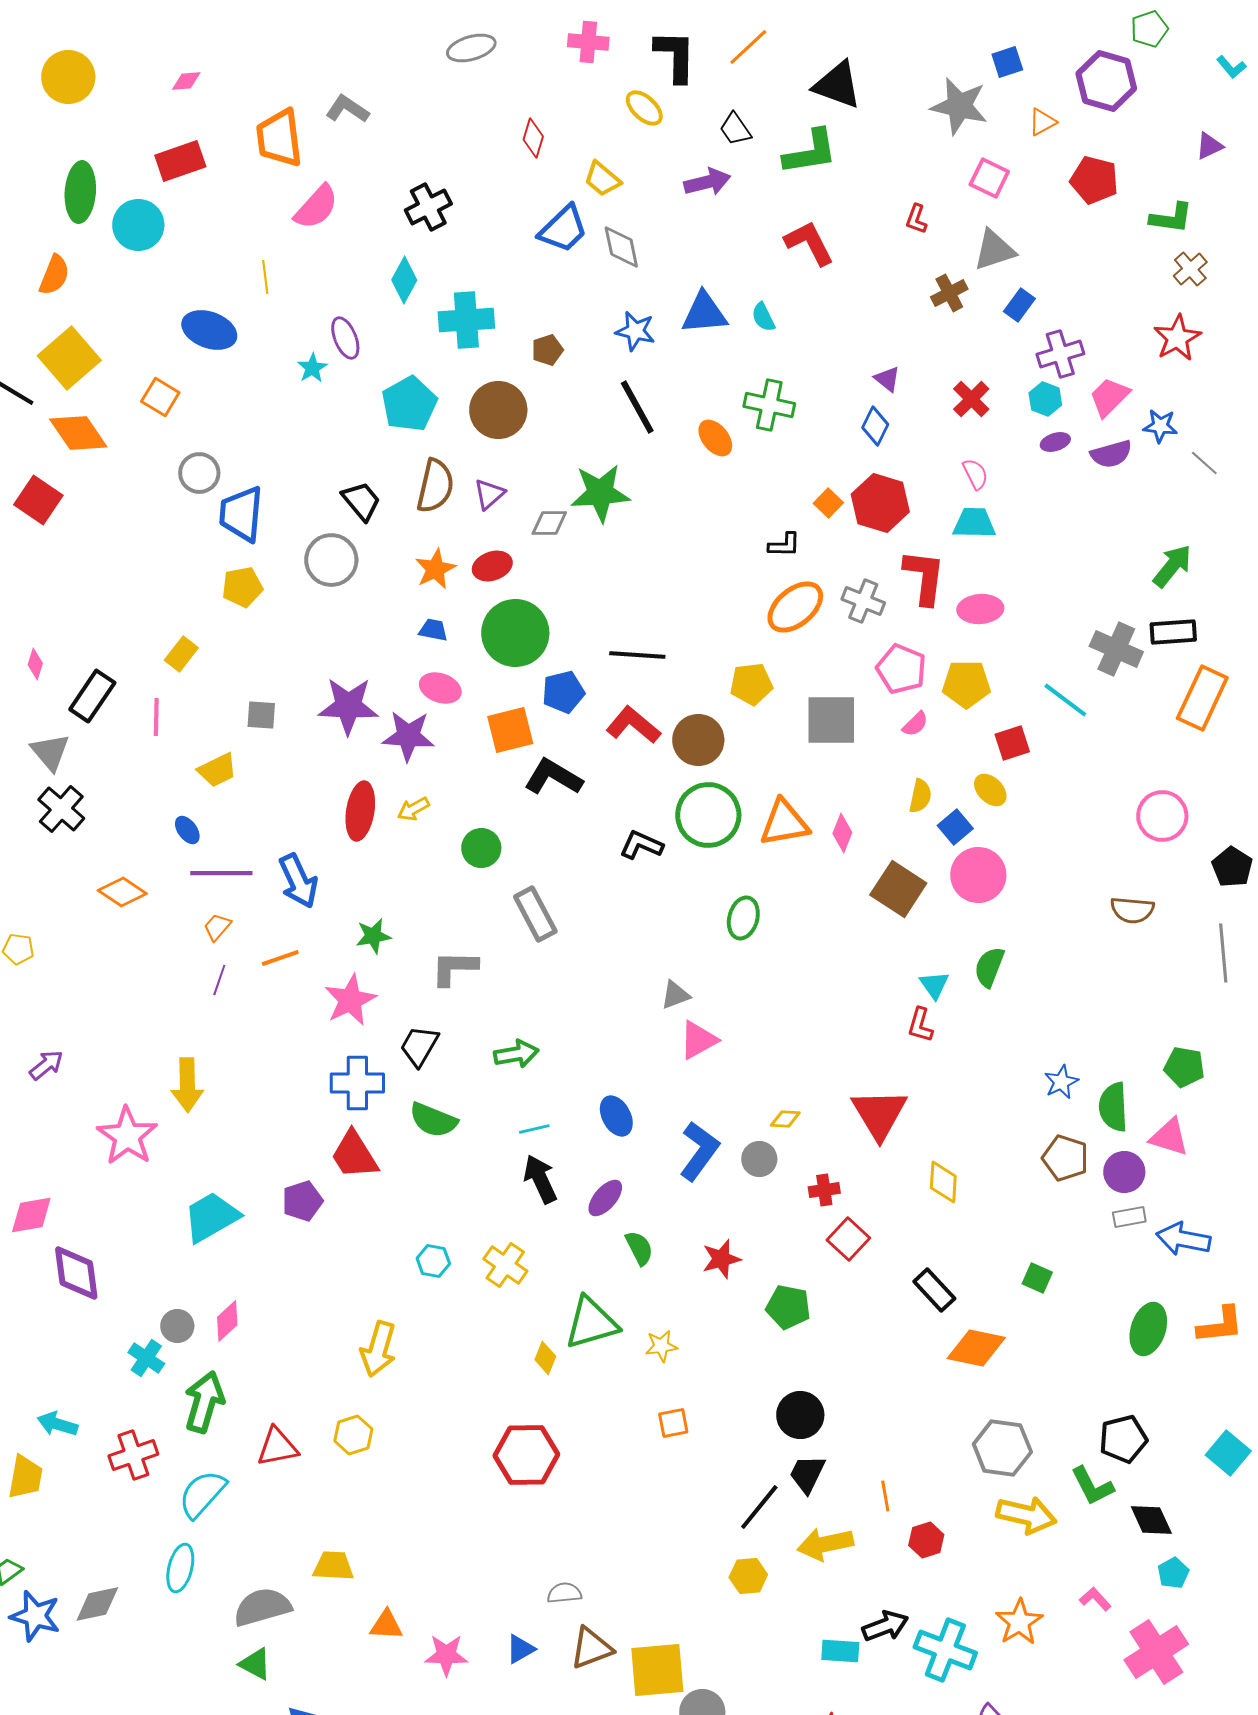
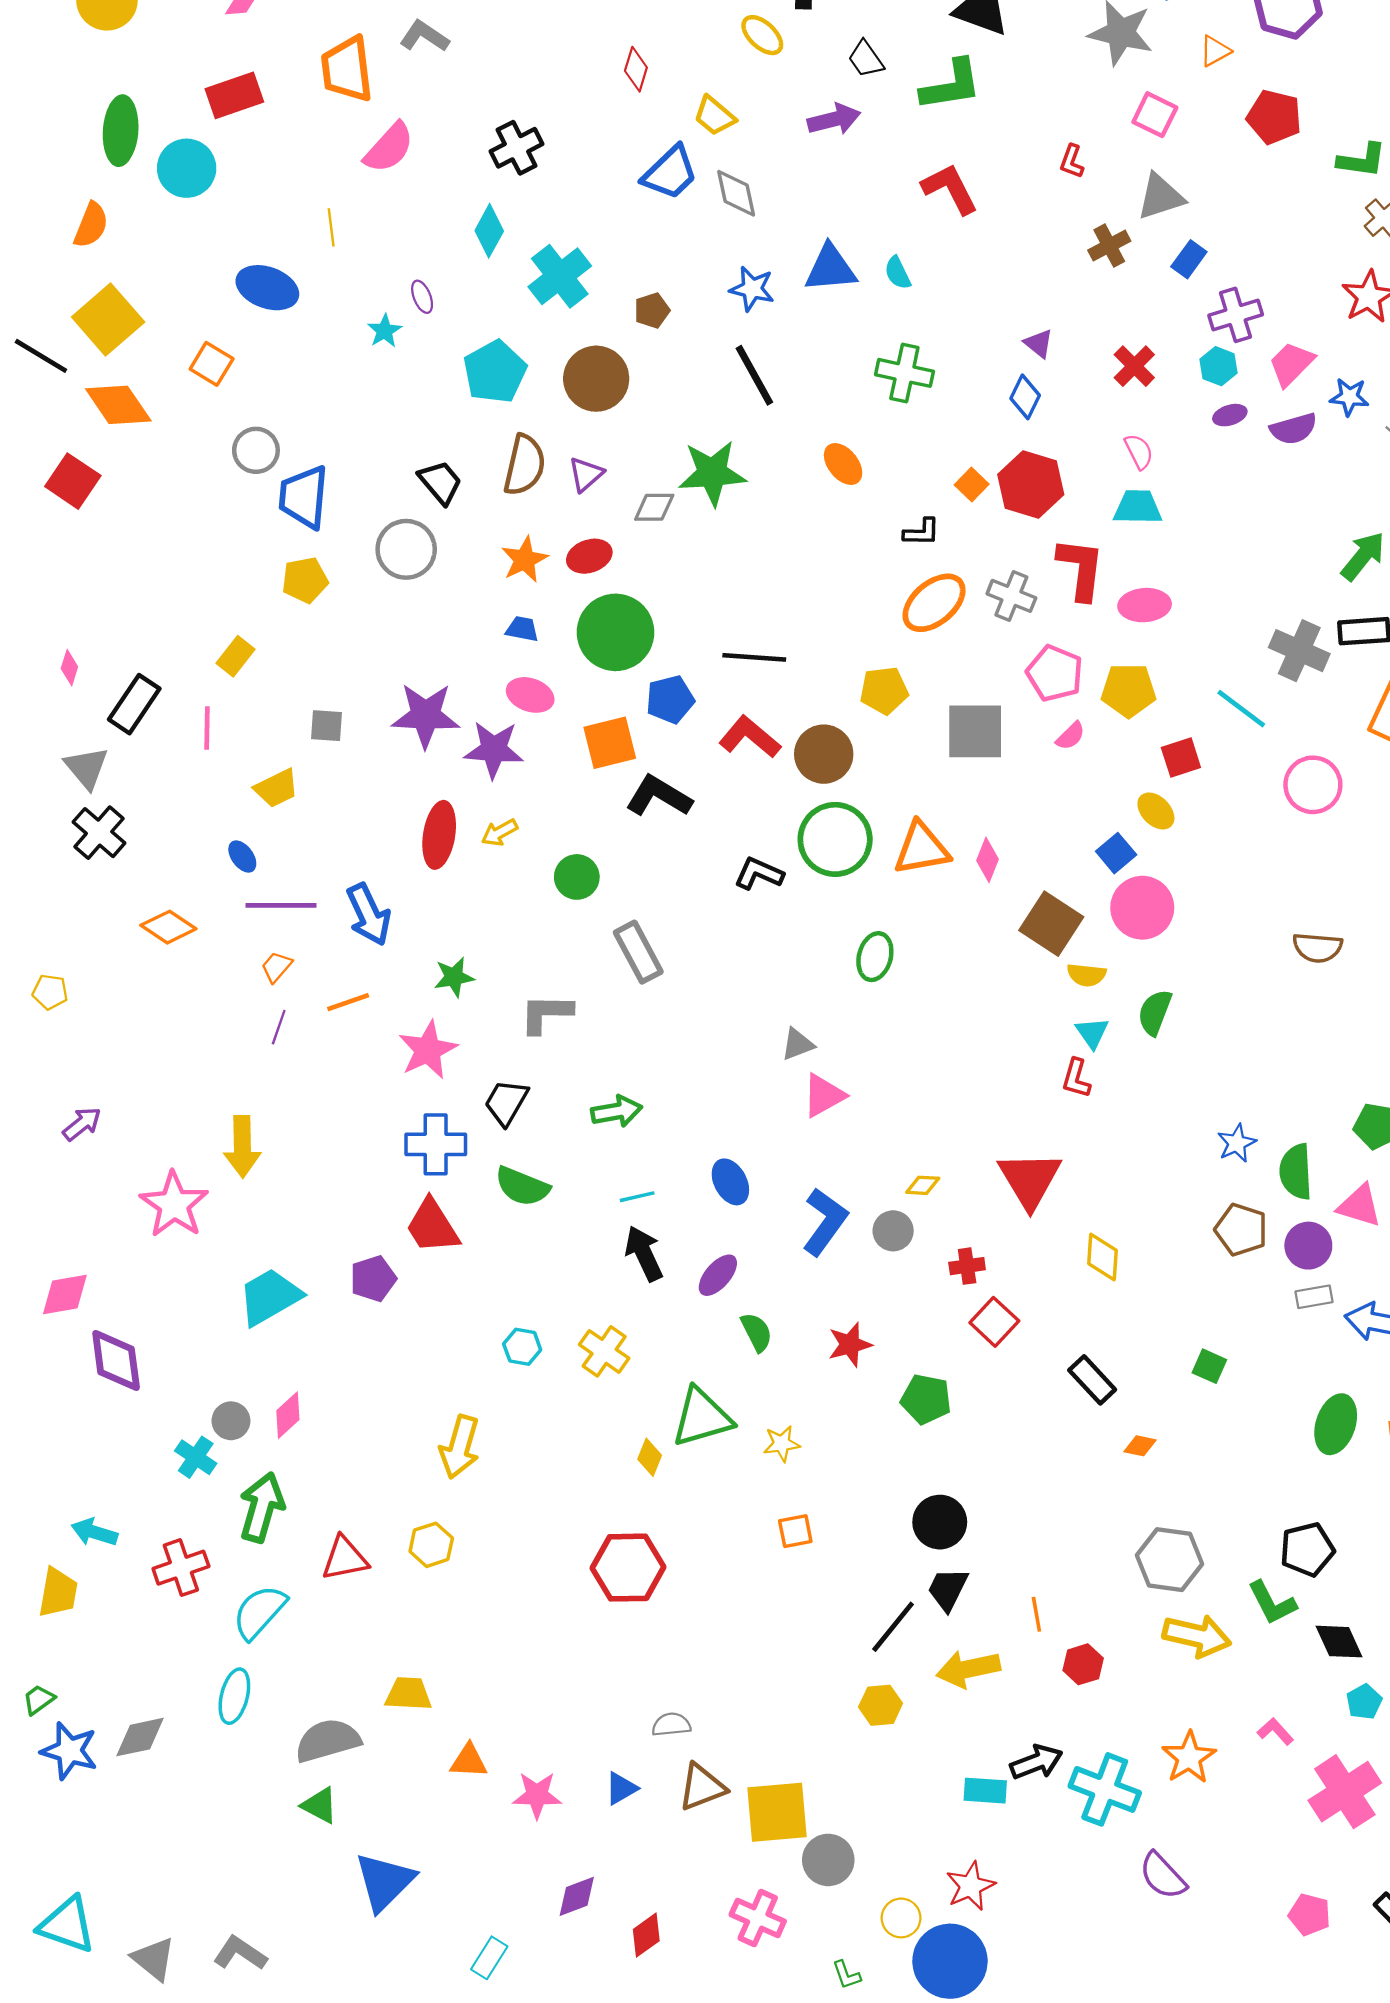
cyan cross: (466, 320) -> (560, 276), turned -34
purple ellipse: (345, 338) -> (422, 297), size x0.7
orange ellipse: (715, 438) -> (843, 464), moved
yellow semicircle: (920, 796) -> (1087, 975), moved, turned 84
pink circle: (1162, 816) -> (1313, 785), moved
orange diamond: (976, 1348) -> (1140, 1446), size x0.5

